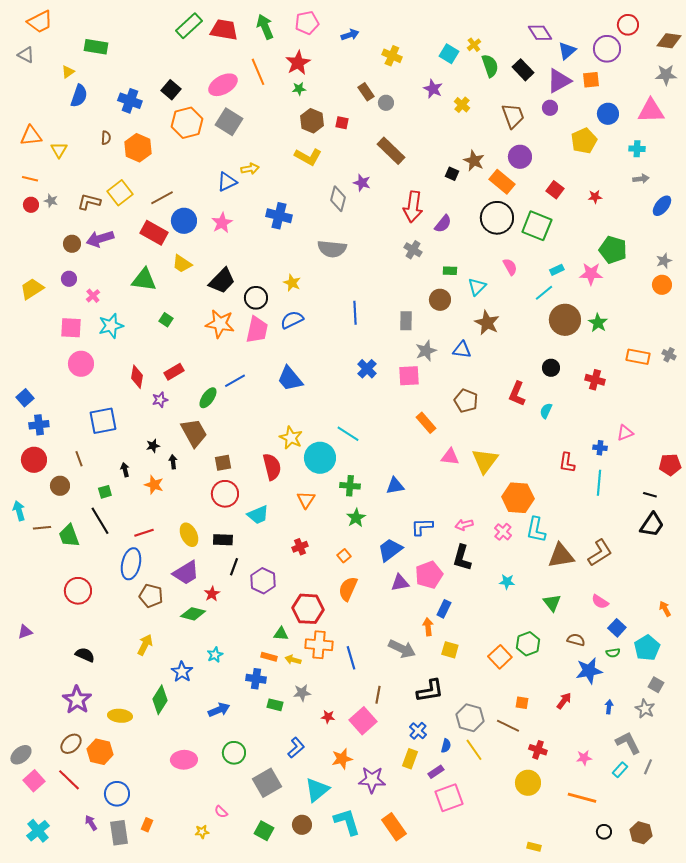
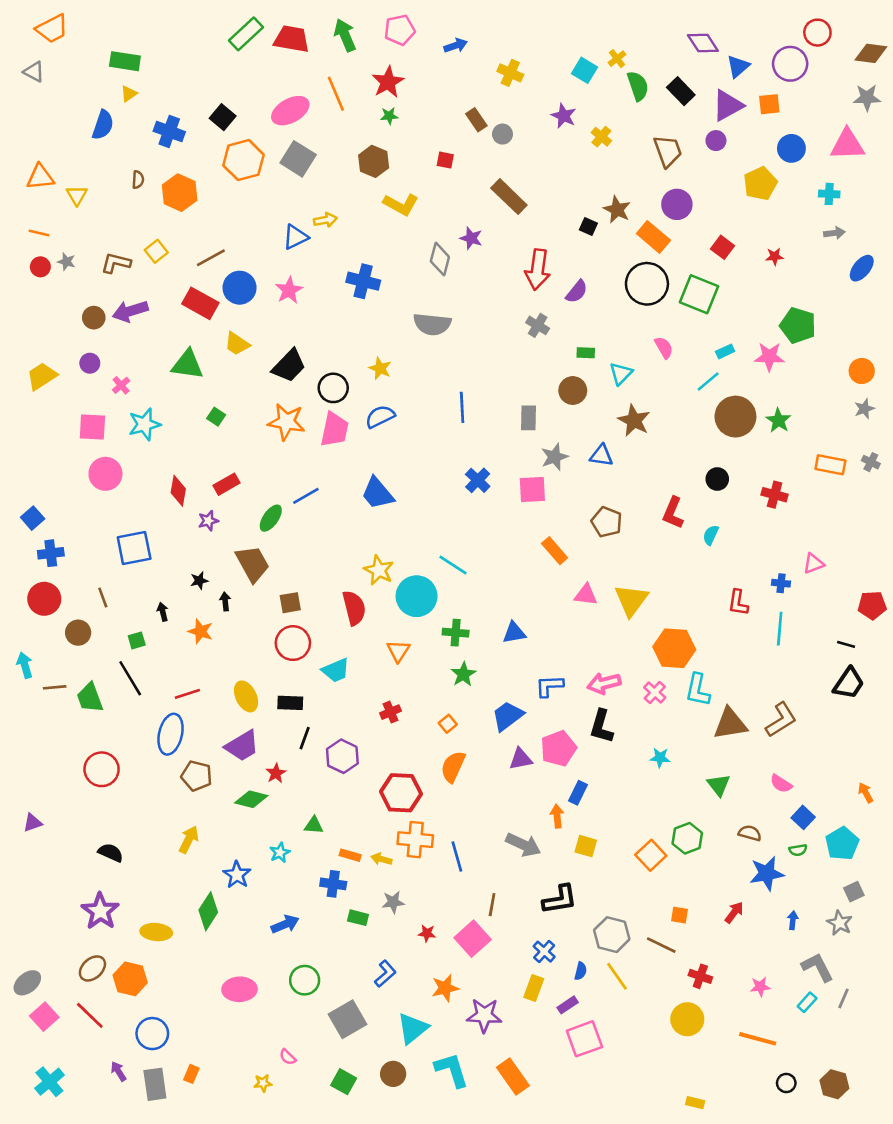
yellow triangle: (68, 72) -> (129, 94), moved
brown hexagon: (312, 121) -> (374, 161), moved
yellow square: (120, 193) -> (156, 251), size x0.7
gray star: (664, 261) -> (864, 409), moved
pink arrow: (464, 525) -> (604, 683), size x1.4
green triangle: (281, 634) -> (314, 825), moved
gray square: (656, 685) -> (854, 892), turned 35

